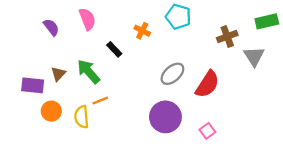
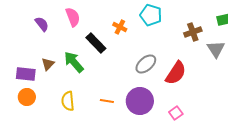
black rectangle: (114, 49) -> (96, 43), size x1.5
orange line: (100, 101) -> (107, 101), moved, turned 32
orange circle: (51, 111) -> (27, 97), moved

